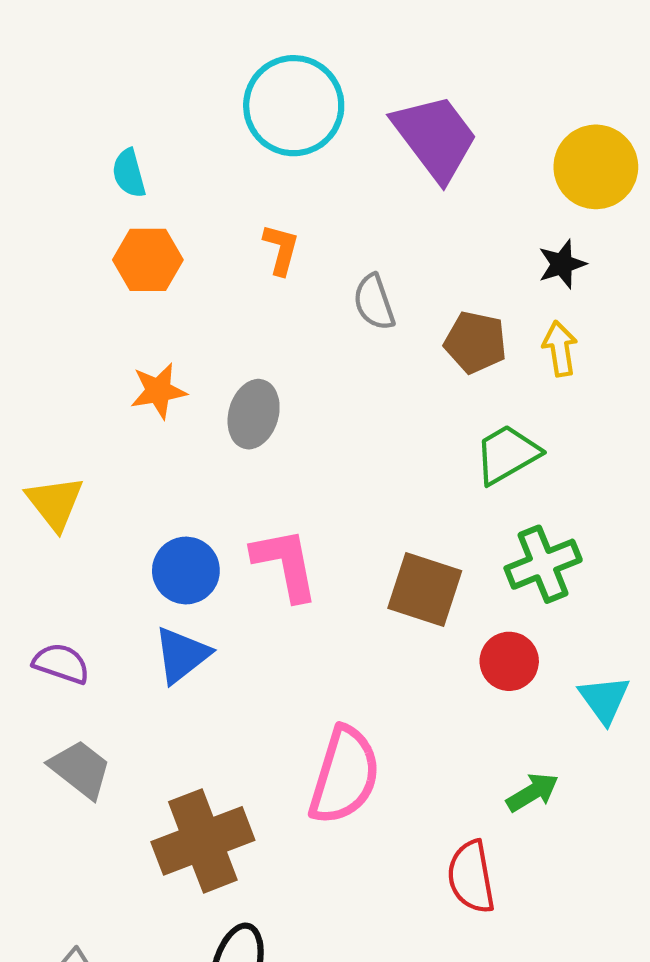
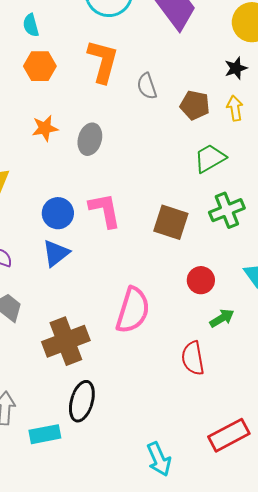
orange L-shape: (281, 249) -> (103, 61), size x1.8
red circle: (509, 661) -> (201, 280), moved

